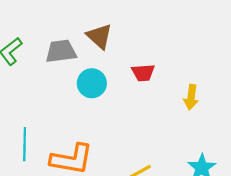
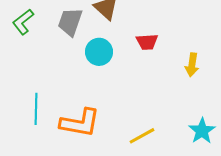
gray trapezoid: (61, 51) -> (70, 22), turned -64

